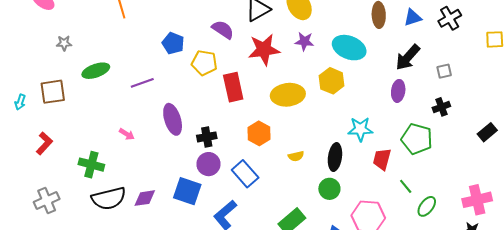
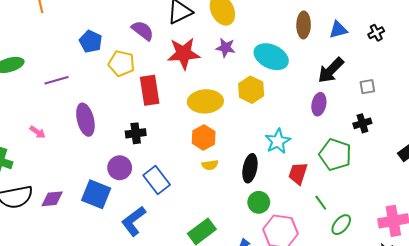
black cross: (450, 18) -> (376, 33), size x0.7
cyan star: (360, 129) -> (278, 141), turned -30
orange hexagon: (259, 133) -> (204, 137), moved
black cross: (207, 137) -> (136, 133), moved
green circle: (329, 189) -> (259, 202), moved

